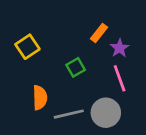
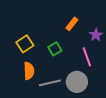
yellow square: (27, 47) -> (25, 44), moved
purple star: (120, 48) -> (96, 35), moved

